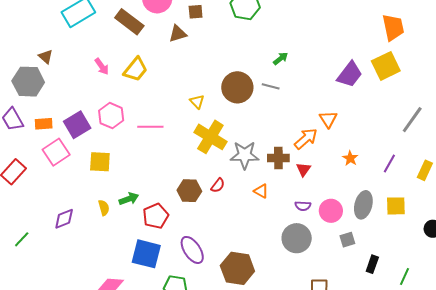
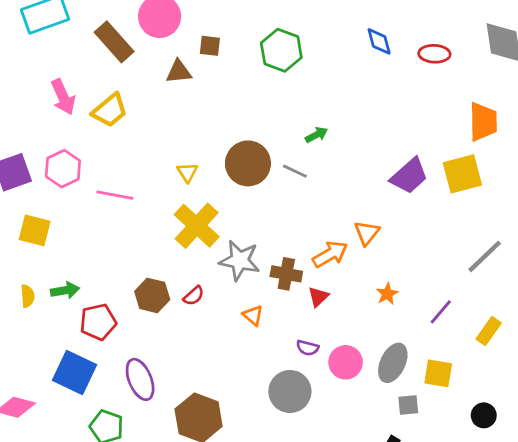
pink arrow: (102, 66) -> (63, 97), size x1.4
gray square: (347, 240) -> (408, 405), moved

